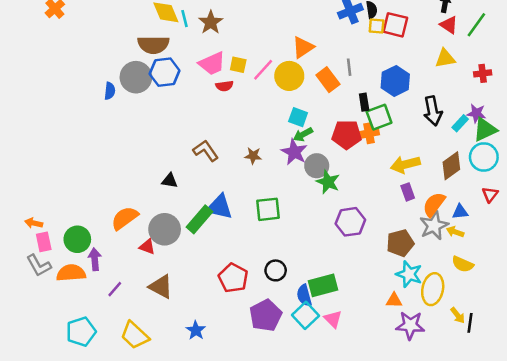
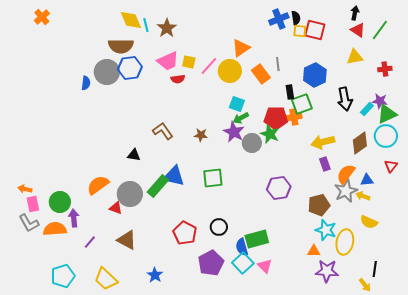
green star: (328, 182) -> (270, 134), moved
yellow arrow: (458, 315) -> (365, 285), moved

